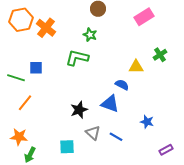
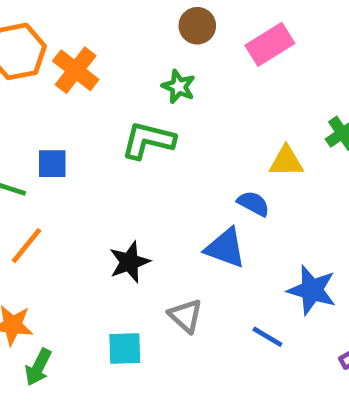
pink rectangle: (144, 17) -> (270, 44), moved
black star: (79, 110) -> (129, 262), moved
blue star: (147, 122) -> (312, 290), size x1.5
blue line: (116, 137) -> (267, 337), moved

